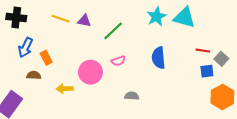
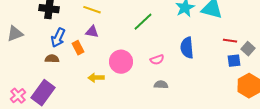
purple triangle: (84, 21) -> (92, 32), moved
pink semicircle: (118, 61) -> (157, 60), moved
brown semicircle: (34, 75) -> (52, 59), moved

